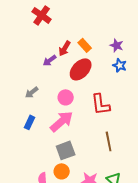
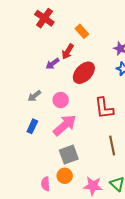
orange rectangle: (85, 45) -> (82, 31), moved
pink circle: (66, 97) -> (61, 100), moved

